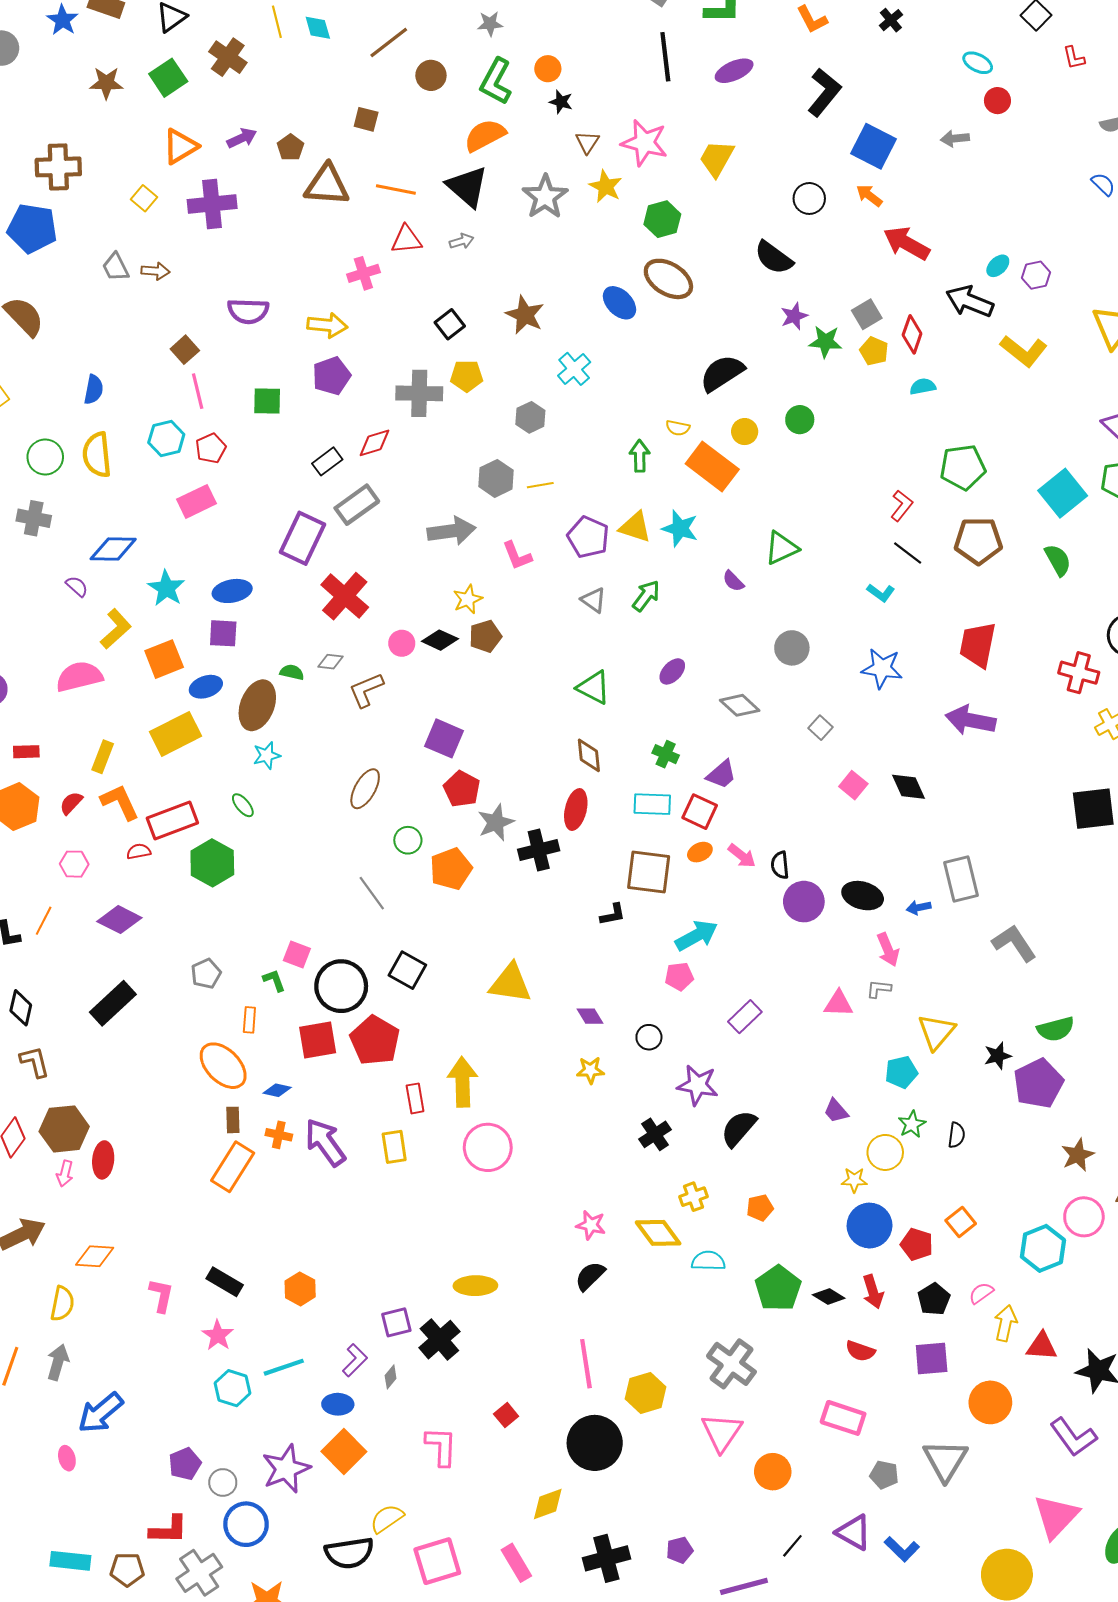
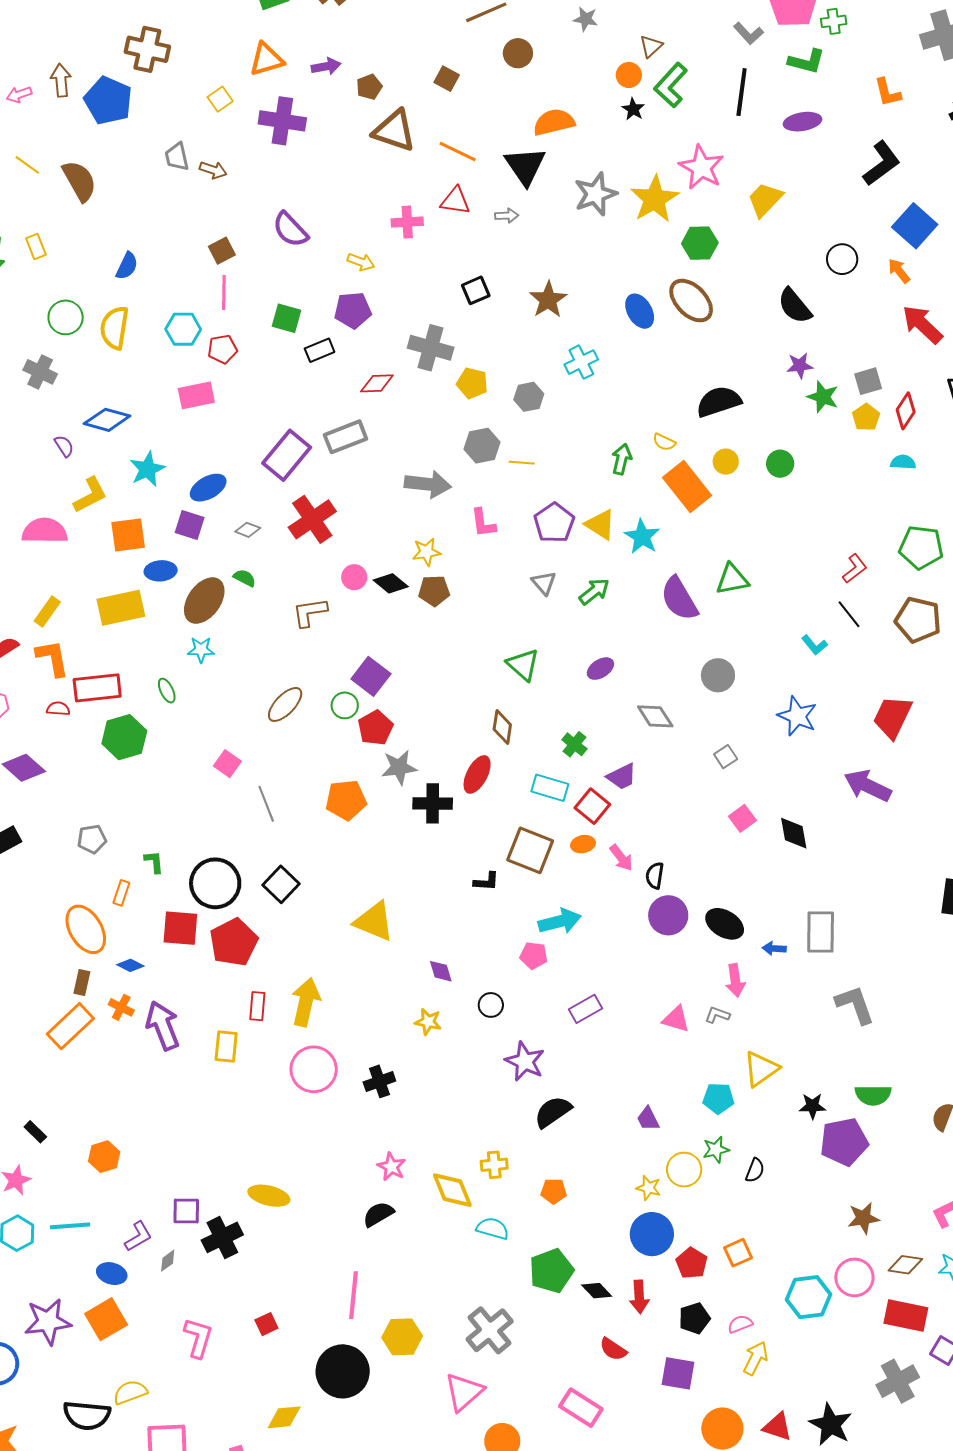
green L-shape: (496, 81) -> (671, 85), moved
brown triangle: (587, 142) -> (651, 46), moved
yellow star: (606, 186) -> (655, 199), size x1.5
purple semicircle: (248, 311) -> (290, 230), turned 30
yellow arrow: (327, 325) -> (361, 262), size x0.7
yellow pentagon: (467, 376) -> (472, 383), moved
black rectangle: (327, 461) -> (320, 350), moved
purple semicircle: (733, 581) -> (679, 599), size x2.0
blue ellipse: (232, 591) -> (208, 488), turned -33
gray diamond: (331, 662) -> (248, 530), moved
green circle: (408, 840) -> (345, 705), moved
pink square: (297, 955) -> (227, 764), moved
black cross: (655, 1134) -> (379, 1081), moved
black rectangle: (225, 1282) -> (35, 1132), size x0.7
red triangle: (1042, 1346) -> (777, 1427), moved

